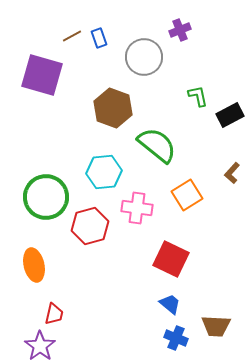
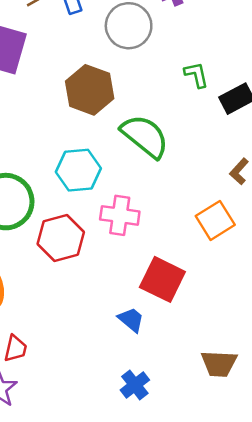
orange square: (187, 195) -> (215, 220), moved
blue trapezoid: (170, 304) -> (131, 320), moved
blue cross: (176, 338) -> (135, 385), moved, turned 30

